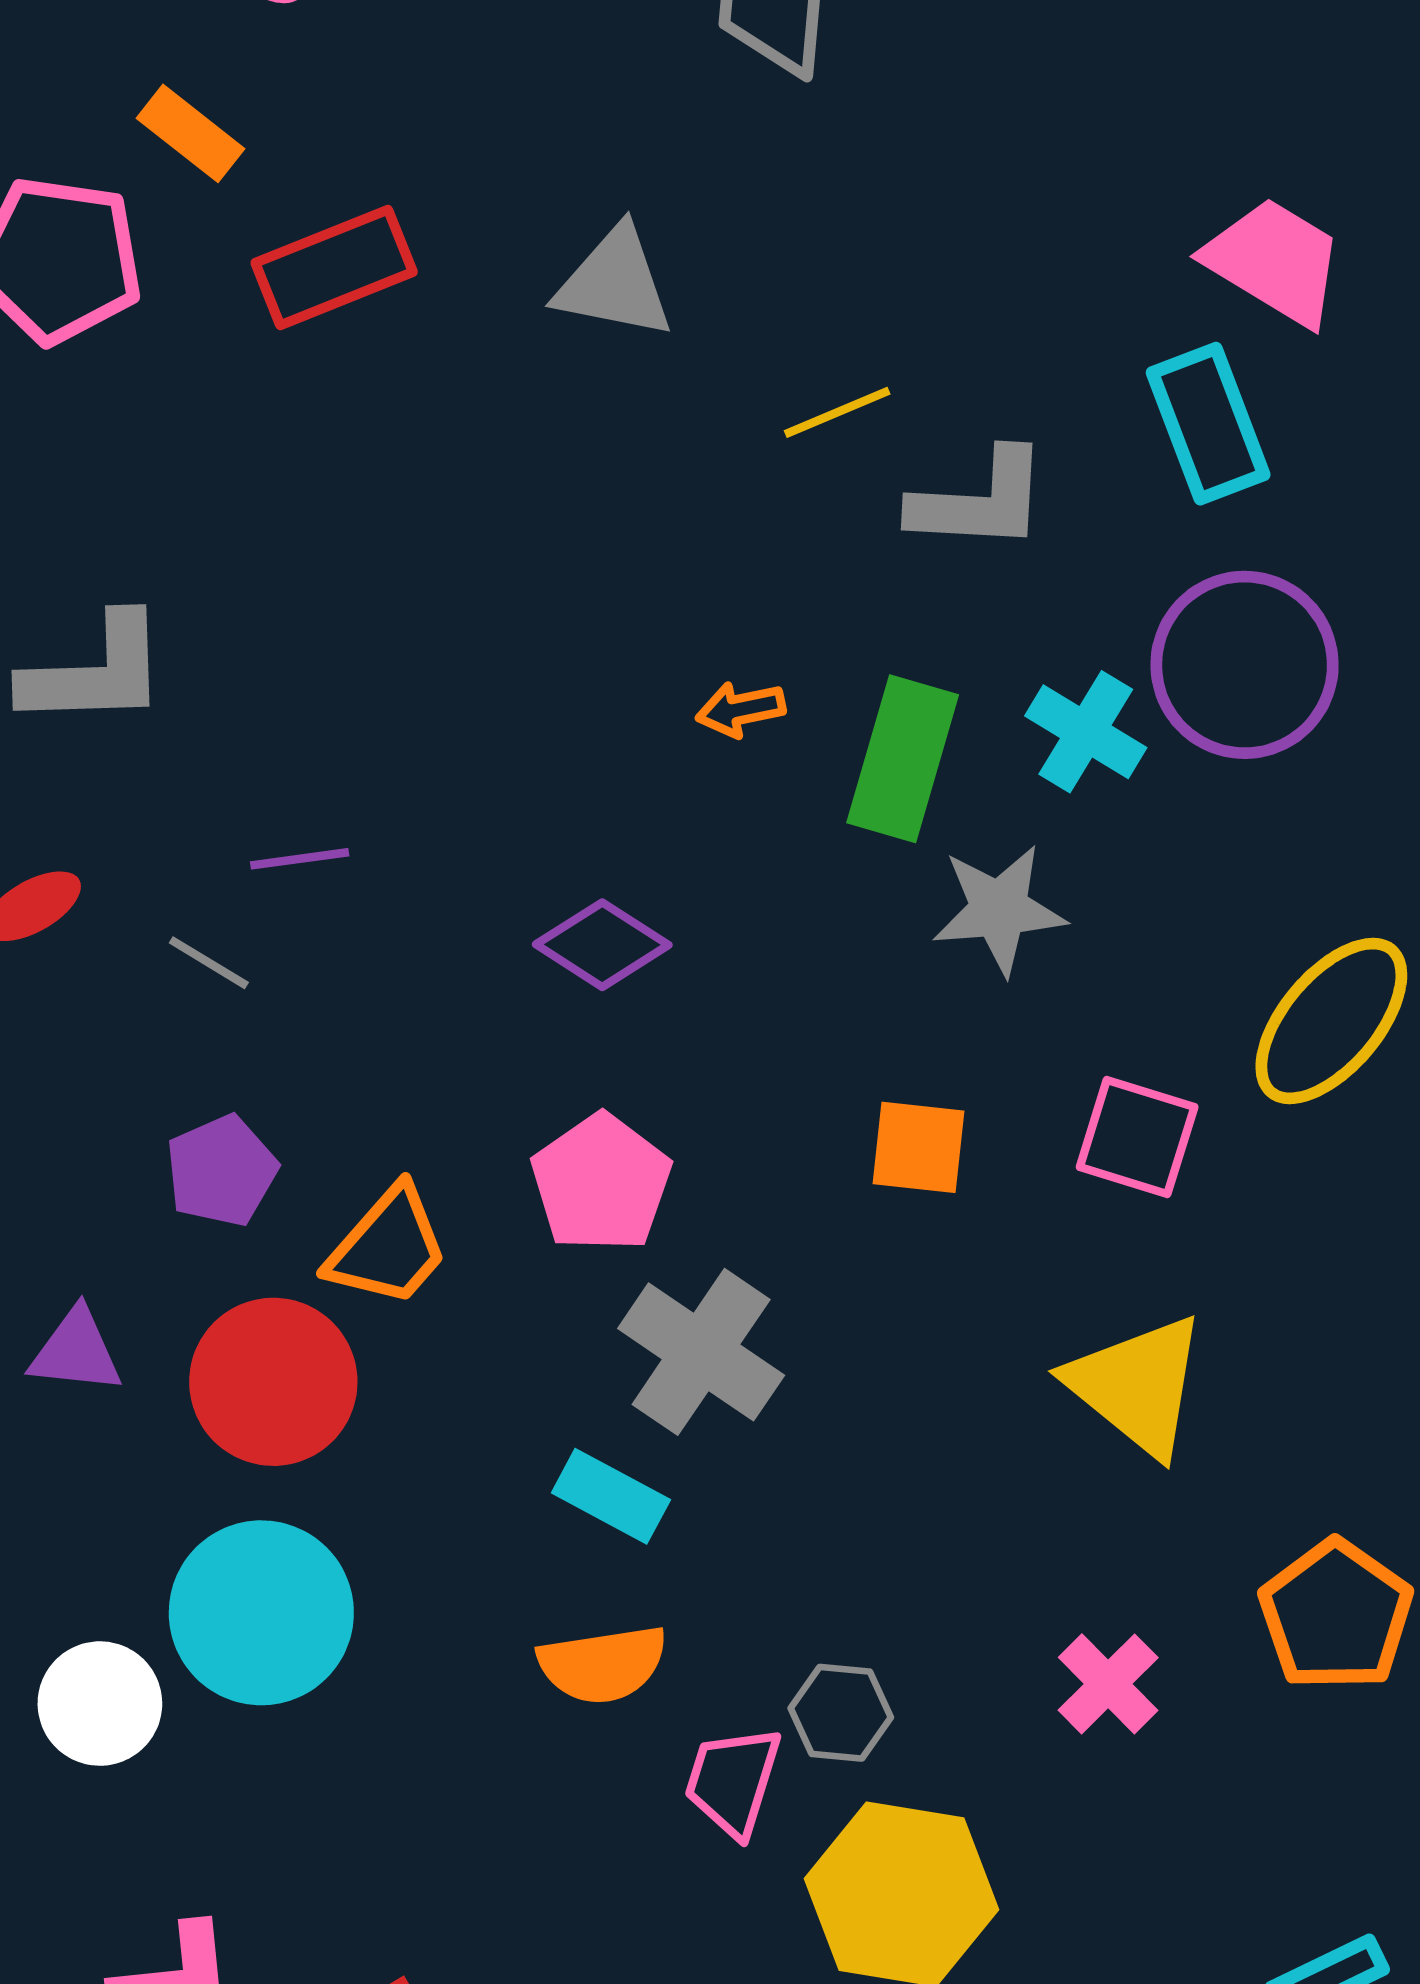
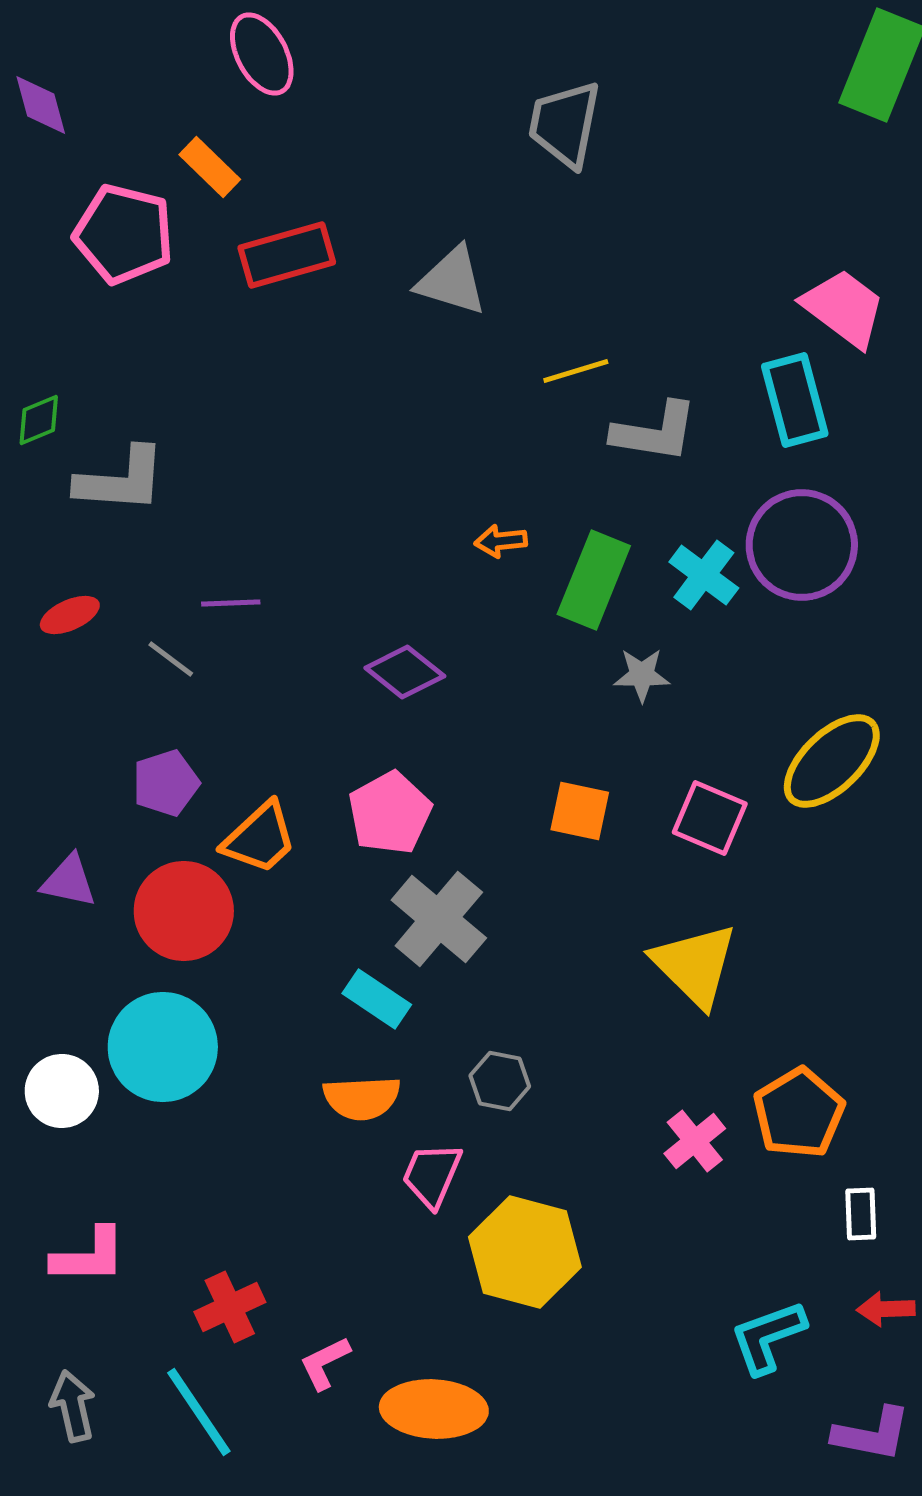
gray star: (999, 909) -> (642, 675), size x0.7
pink cross: (1108, 1684) -> (695, 1141), moved
gray hexagon: (841, 1713) -> (500, 1081), moved

